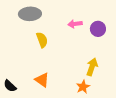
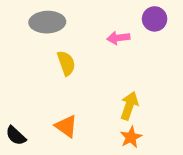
purple circle: (98, 29) -> (155, 19), moved
yellow arrow: (92, 67) -> (129, 106), moved

